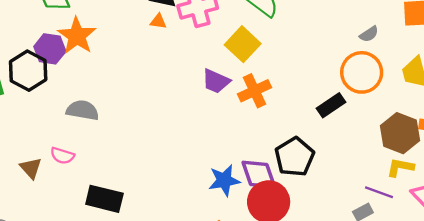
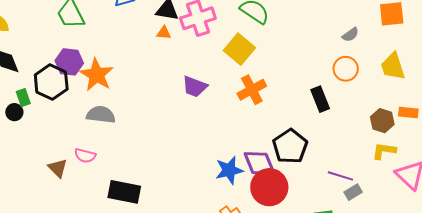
orange star: (77, 36) -> (97, 75), moved
orange circle: (362, 72) -> (346, 69), size x0.7
purple trapezoid: (216, 81) -> (195, 87), moved
black rectangle: (331, 105) -> (320, 99), turned -75
brown hexagon: (400, 133) -> (382, 121), size x0.7
purple line: (379, 192) -> (340, 176), moved

